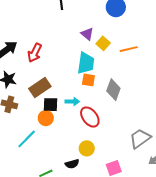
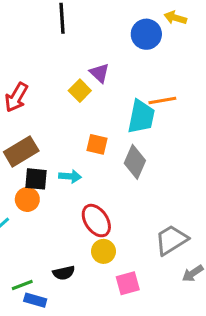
yellow square: (103, 43) -> (80, 91), moved
cyan trapezoid: (86, 63) -> (141, 117), moved
red ellipse: (90, 117) -> (96, 221), moved
yellow circle: (87, 148) -> (103, 251), moved

